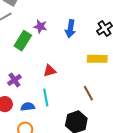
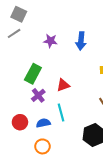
green rectangle: (23, 41) -> (33, 74), moved
purple cross: (14, 80) -> (38, 95), moved

